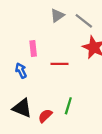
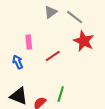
red line: (60, 64) -> (53, 56), turned -35

